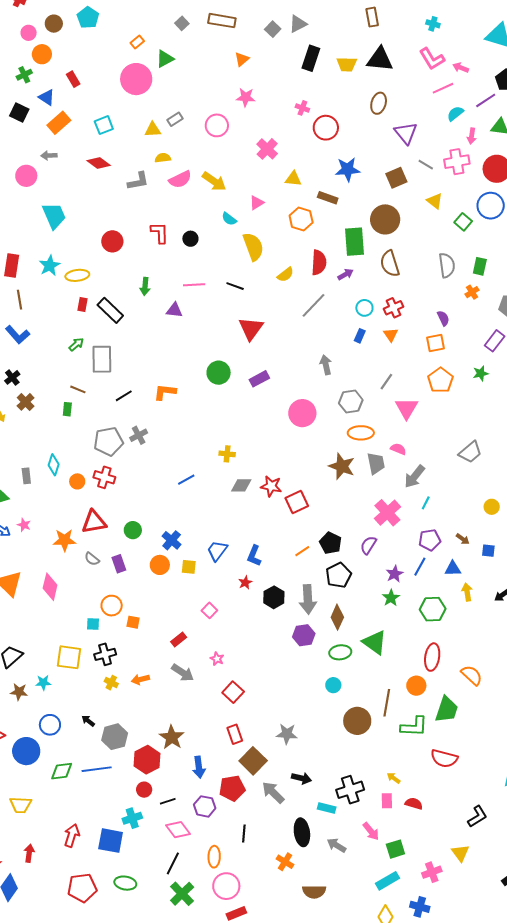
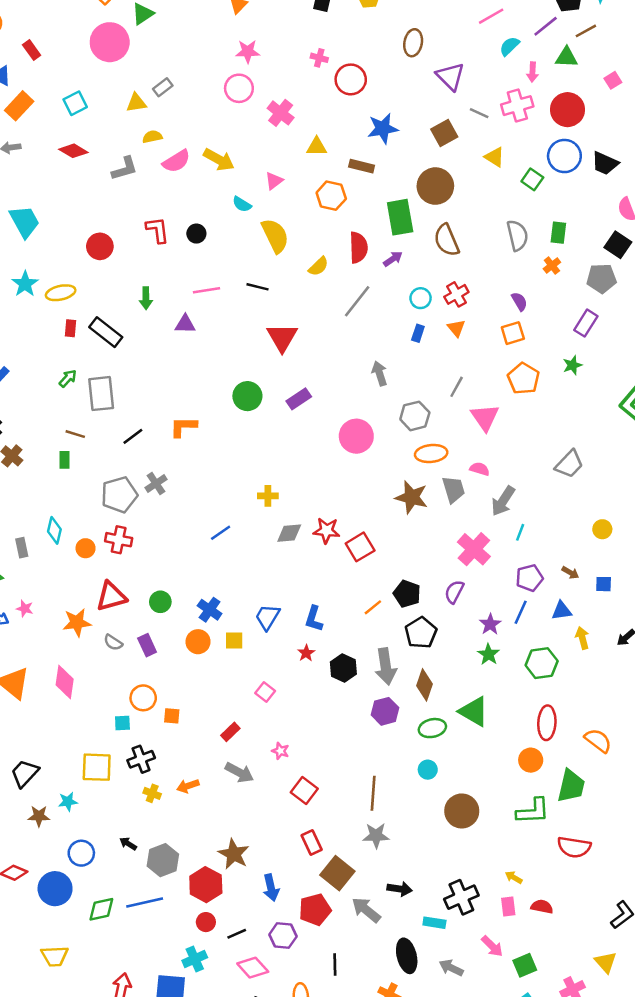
pink circle: (217, 125) -> (239, 88), moved
brown line: (387, 703) -> (373, 793), moved

